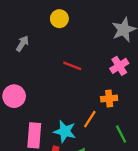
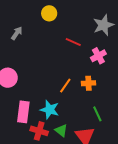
red line: (72, 66) -> (73, 42), moved
orange line: (90, 119) -> (65, 86), moved

